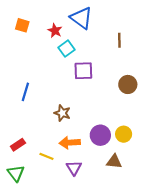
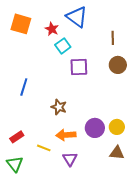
orange square: (22, 25) -> (21, 24), size x1.5
brown circle: (128, 84) -> (118, 65), moved
brown triangle: (114, 162) -> (117, 153), moved

